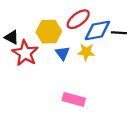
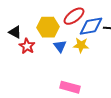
red star: (25, 53) -> (27, 46), size x0.7

